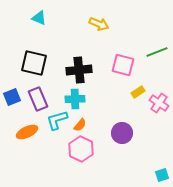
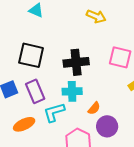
orange semicircle: (80, 125) -> (94, 108), moved
purple circle: (122, 133) -> (107, 126), moved

